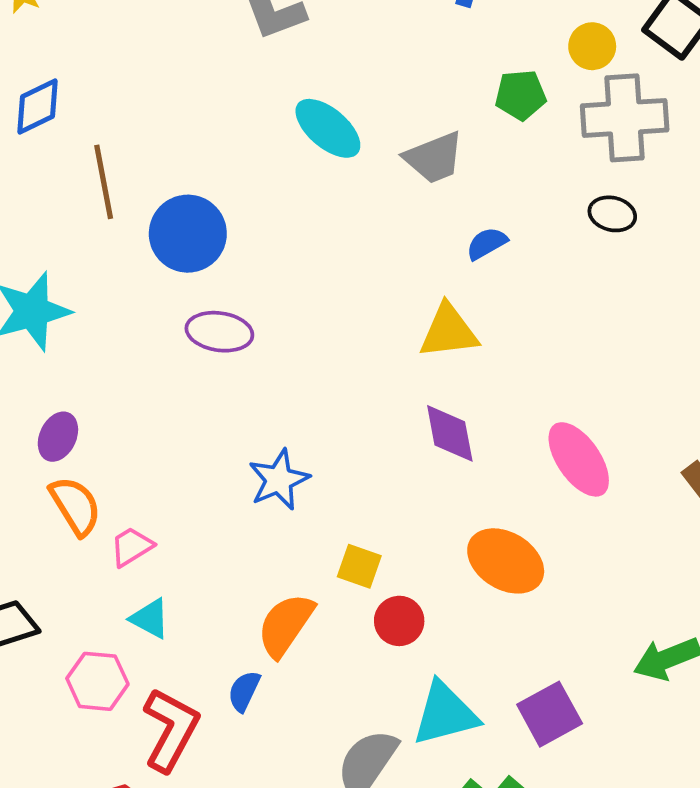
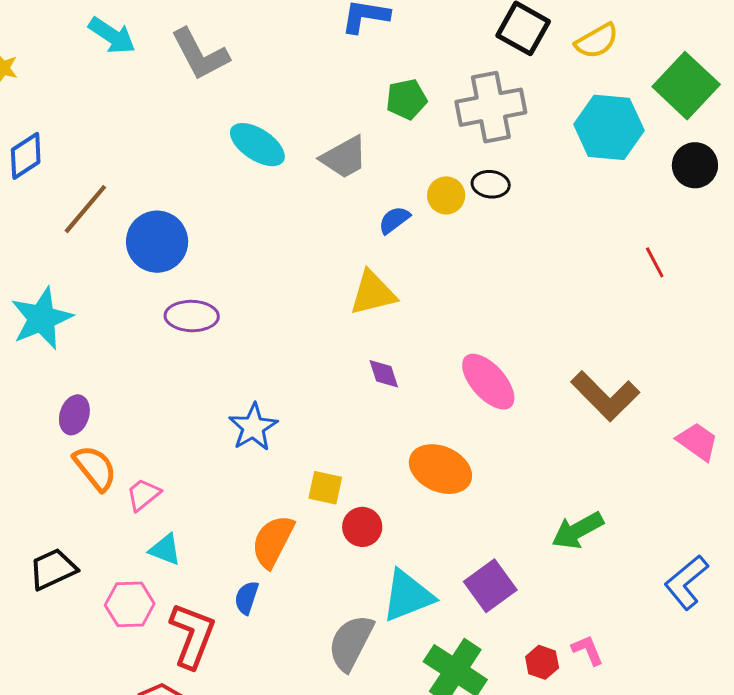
yellow circle: (592, 46) -> (446, 195), moved
brown line: (104, 182) -> (85, 209), turned 58
purple diamond: (450, 433) -> (384, 374), size x0.7

